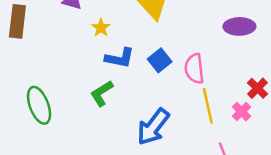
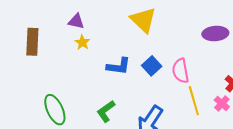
yellow star: (101, 28) -> (82, 42), moved
green L-shape: (102, 93) -> (106, 111), moved

